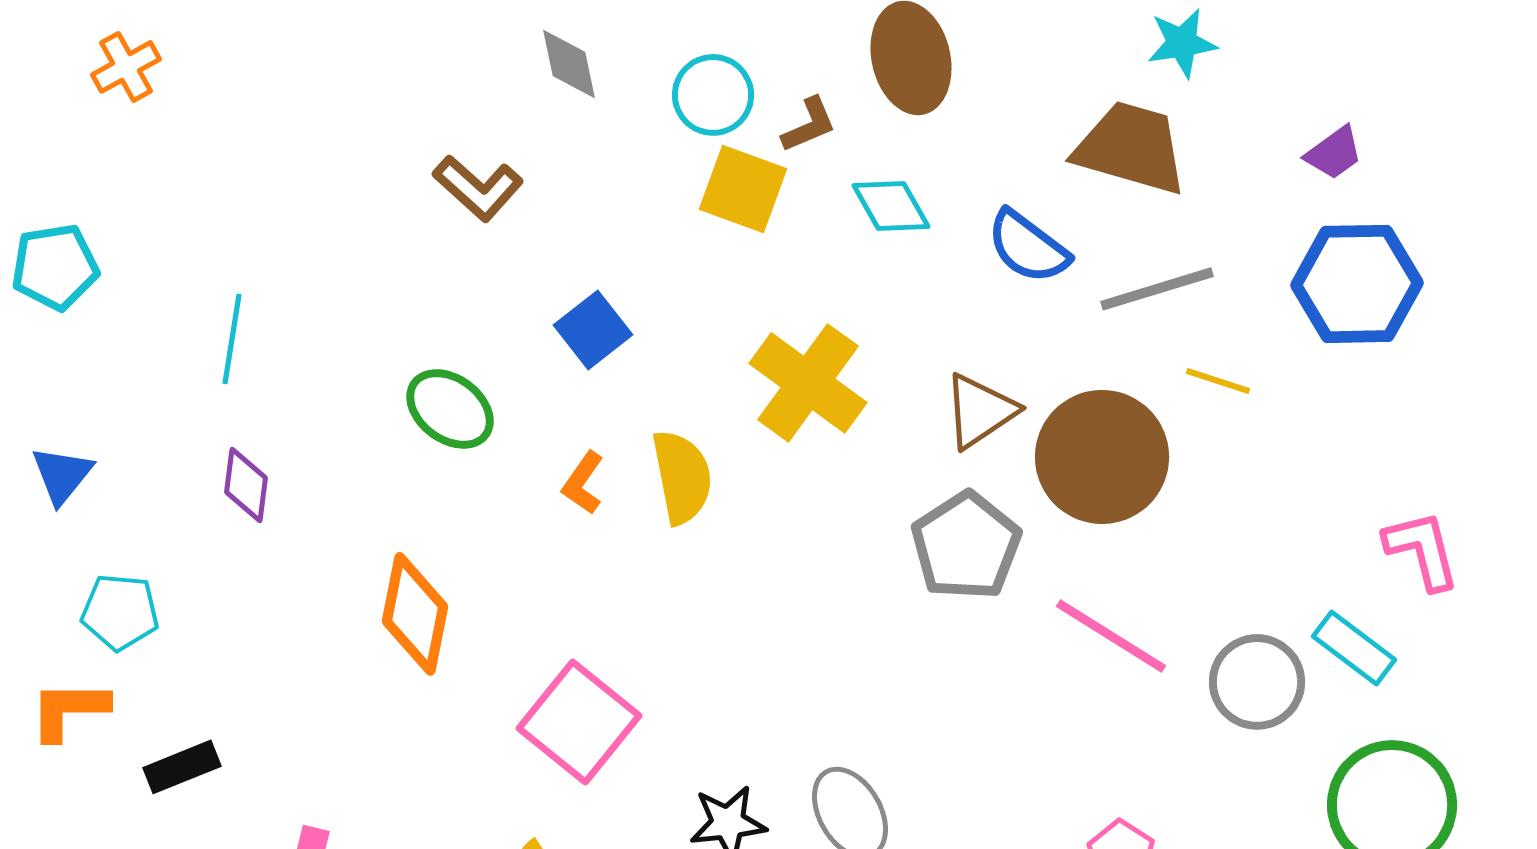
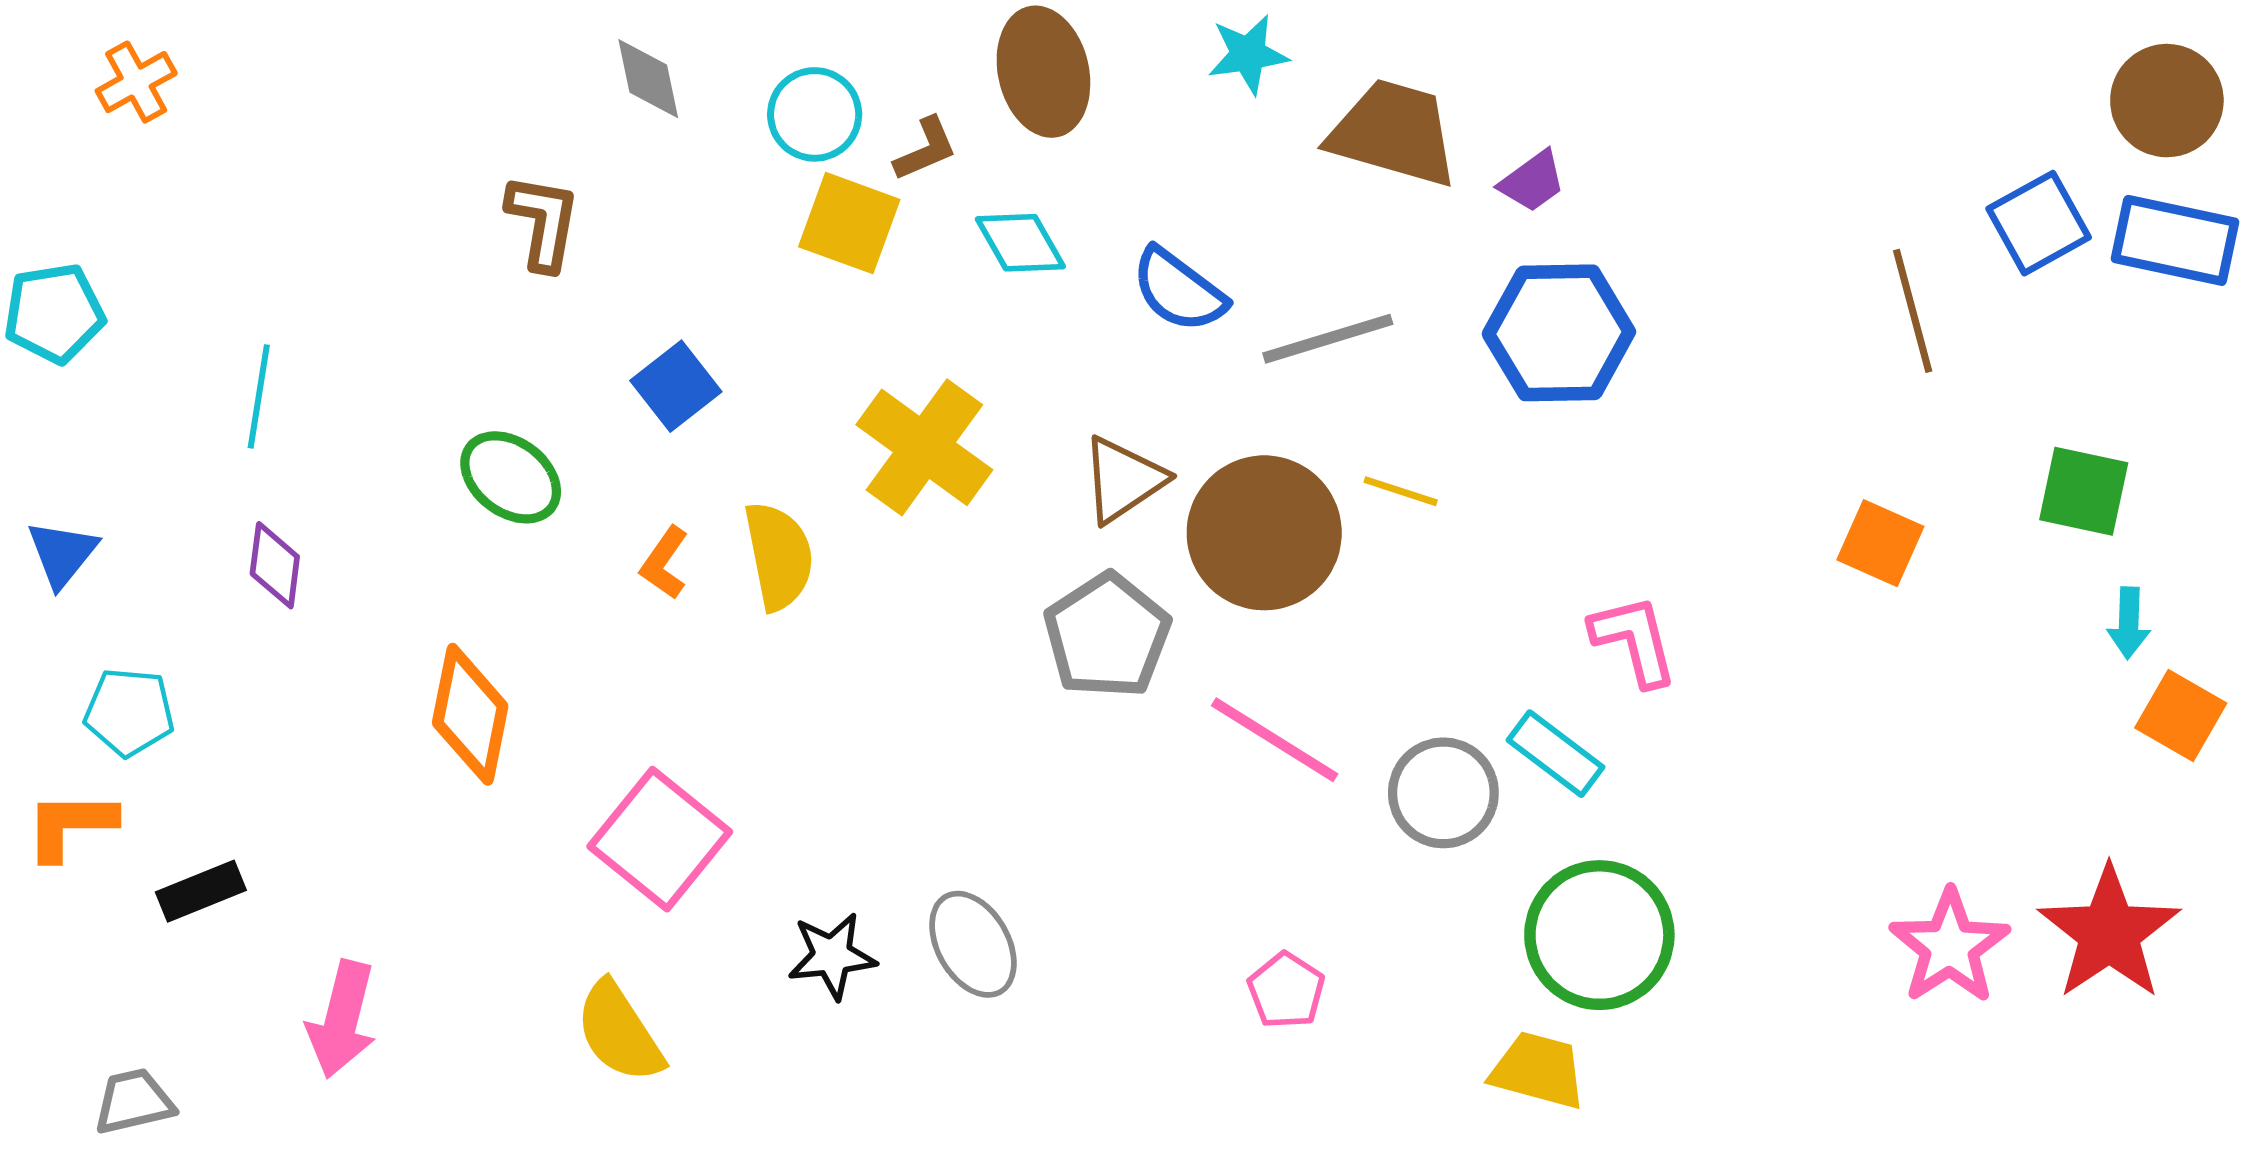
cyan star: (1182, 43) -> (1248, 54), moved
brown trapezoid: (1131, 148) -> (1394, 133), moved
brown L-shape: (478, 188) -> (543, 222), turned -122
yellow line: (1218, 381) -> (1401, 491), moved

